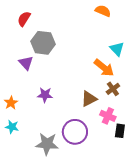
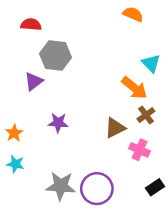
red semicircle: (24, 19) -> (31, 25), turned 63
purple triangle: (26, 63) -> (34, 81), turned 35
black rectangle: (120, 131) -> (155, 187), moved, turned 48
purple circle: (75, 132) -> (97, 189), moved

